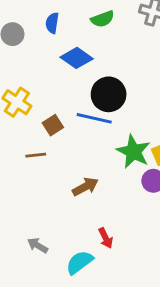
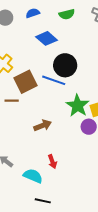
blue semicircle: (52, 23) -> (33, 13), turned 56
brown square: (53, 125) -> (25, 82), size x1.6
cyan semicircle: (79, 262) -> (33, 176), turned 54

